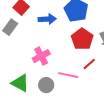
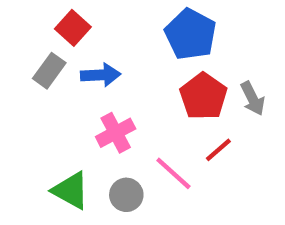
blue arrow: (47, 19) -> (101, 75), moved
pink line: (68, 75) -> (173, 173), turned 30

